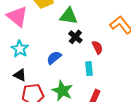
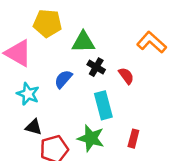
blue semicircle: (54, 58) -> (63, 79), moved
cyan rectangle: (89, 69) -> (103, 105), moved, size x1.5

